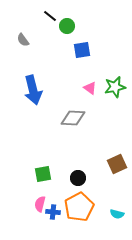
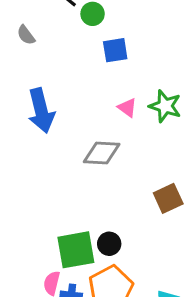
green star: (115, 87) -> (165, 106), turned 30
brown square: (117, 164) -> (168, 198), moved
green square: (43, 174) -> (76, 250), moved, size x1.5

